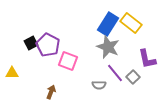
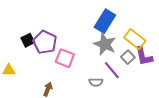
yellow rectangle: (131, 23) -> (135, 39), moved
gray square: (133, 77) -> (128, 57), moved

